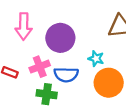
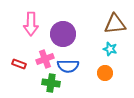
cyan star: (96, 59) -> (110, 49), moved
orange circle: (109, 83) -> (105, 73), size x0.6

